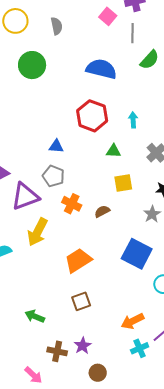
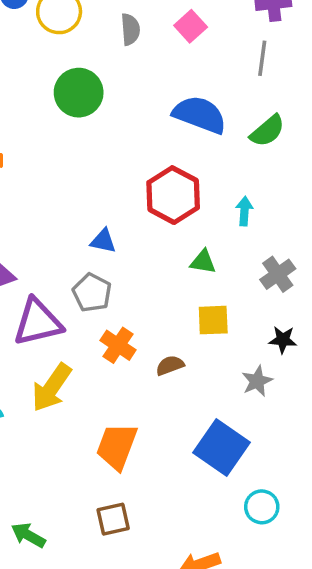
pink square: (108, 16) -> (191, 26), moved
green semicircle: (150, 60) -> (267, 131), moved
orange trapezoid: (78, 260) -> (117, 446), turned -44

